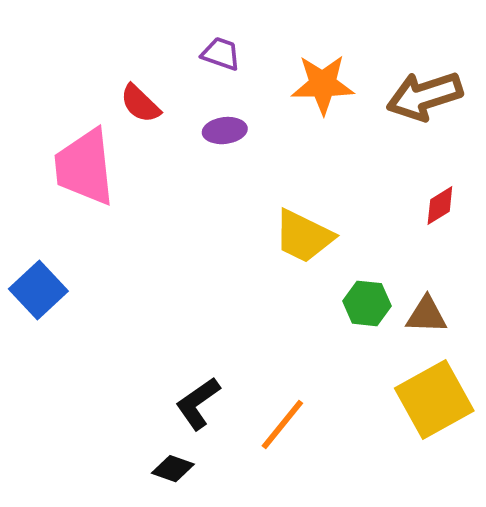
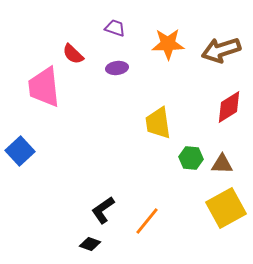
red diamond: (440, 205) -> (229, 107), size x1.6
yellow trapezoid: (304, 236) -> (158, 123), turned 56

